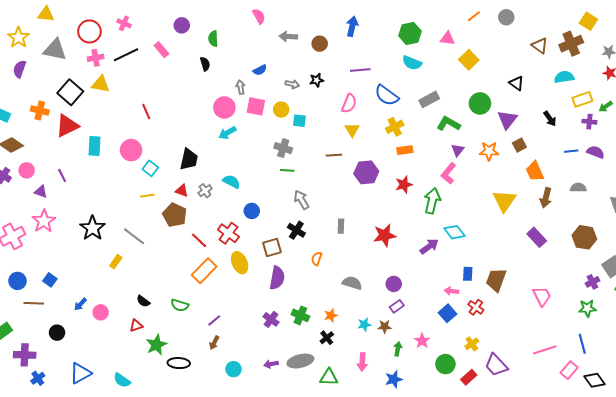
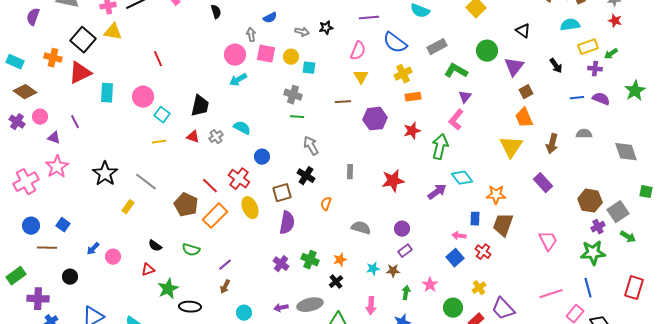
orange star: (489, 151) -> (496, 195), moved
orange trapezoid: (535, 171) -> (524, 118), moved
brown pentagon: (175, 215) -> (186, 205), moved
brown hexagon: (584, 237) -> (590, 201), moved
green star: (587, 308) -> (593, 253), size x1.4

